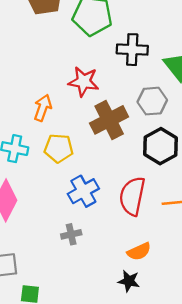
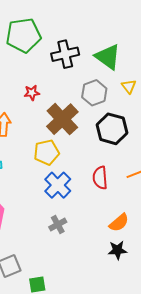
red star: (84, 82) -> (32, 93), size x0.6
yellow pentagon: (59, 148) -> (46, 152), moved
red semicircle: (132, 196) -> (100, 178), size x0.7

